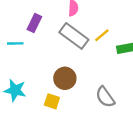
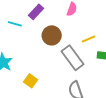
gray rectangle: (74, 36) -> (73, 58), moved
brown circle: (65, 78) -> (52, 35), moved

